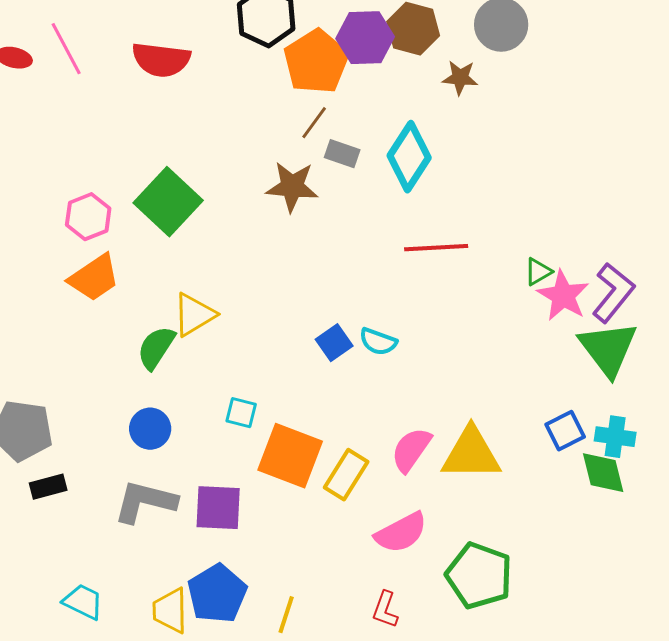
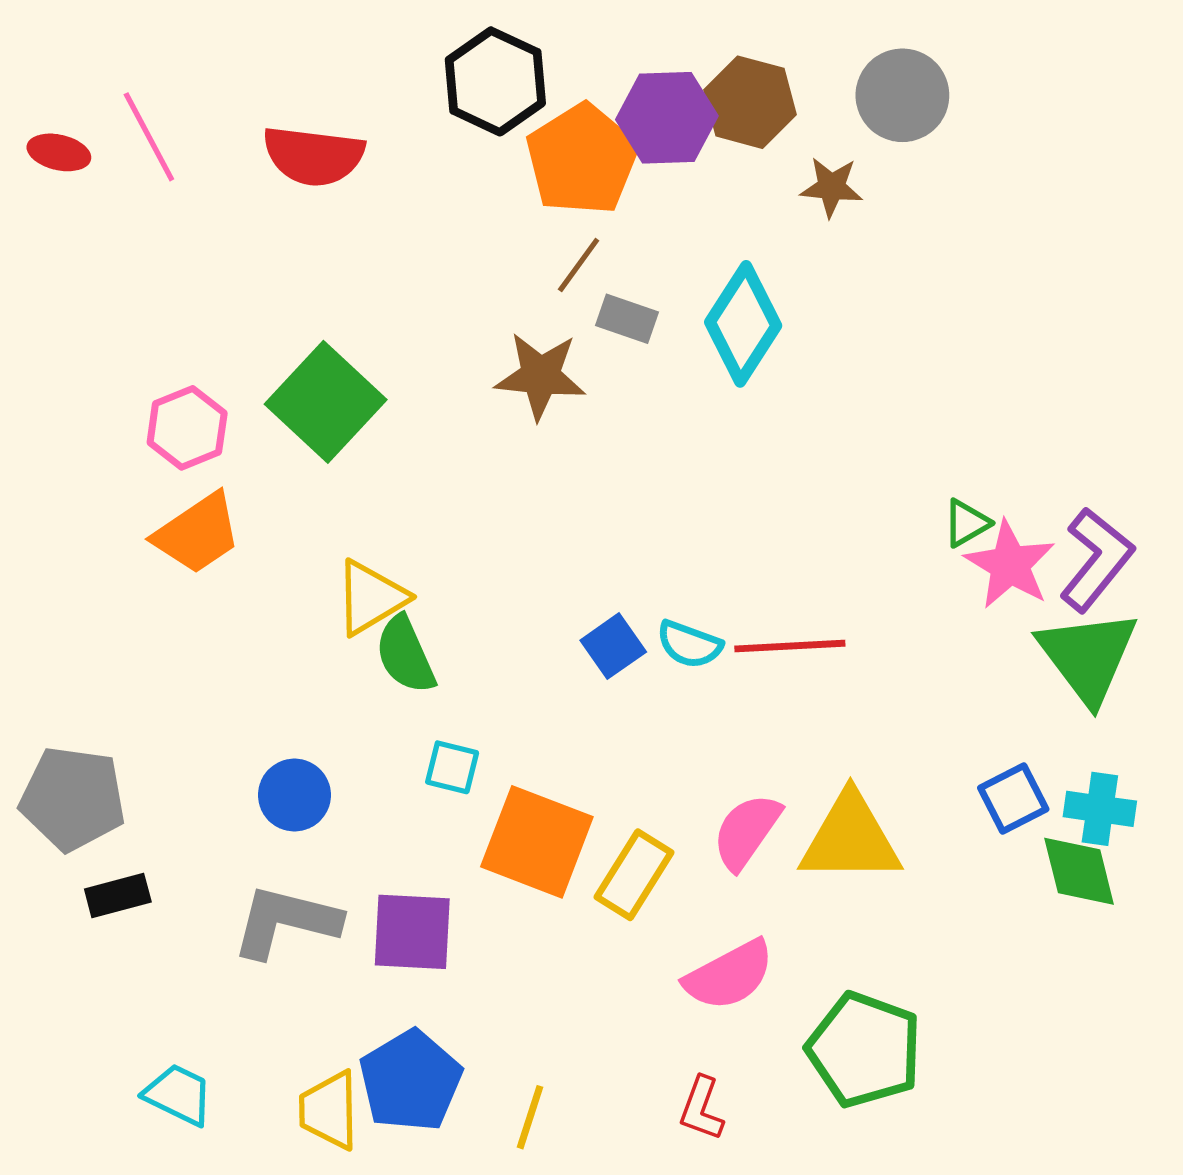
red line: (436, 248) -> (790, 646), moved
green semicircle: (156, 348) -> (405, 655), moved, turned -57

